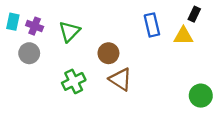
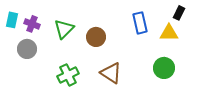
brown circle: (108, 53) -> (96, 37), moved
green circle: (201, 96) -> (164, 68), moved

